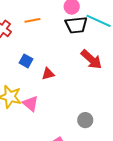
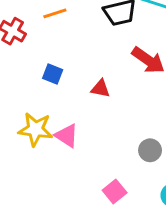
red triangle: (48, 74) -> (100, 89), moved, turned 32

